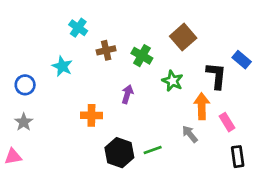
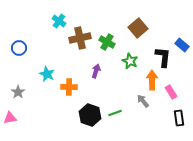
brown cross: (106, 50) -> (80, 38), size x1.5
cyan star: (62, 66) -> (47, 74), moved
blue circle: (25, 85) -> (19, 48), moved

